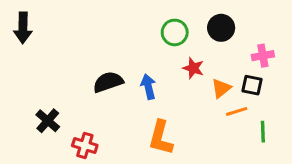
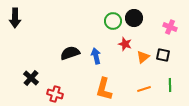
black circle: (221, 28) -> (134, 18), moved
pink cross: (263, 56) -> (170, 27), moved, turned 32
orange line: (237, 111) -> (144, 89), moved

